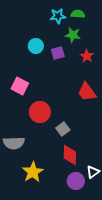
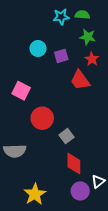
green star: (73, 35) -> (88, 37), moved
red trapezoid: (87, 92) -> (80, 80), moved
yellow star: (33, 172) -> (35, 194), moved

